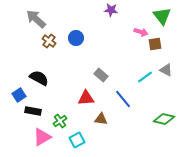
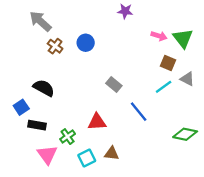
green triangle: (162, 16) -> (183, 38), moved
brown square: (155, 44) -> (168, 63), moved, turned 32
red triangle: (86, 98) -> (97, 122), moved
brown triangle: (101, 119) -> (112, 153), moved
pink triangle: (42, 137) -> (47, 155), turned -36

